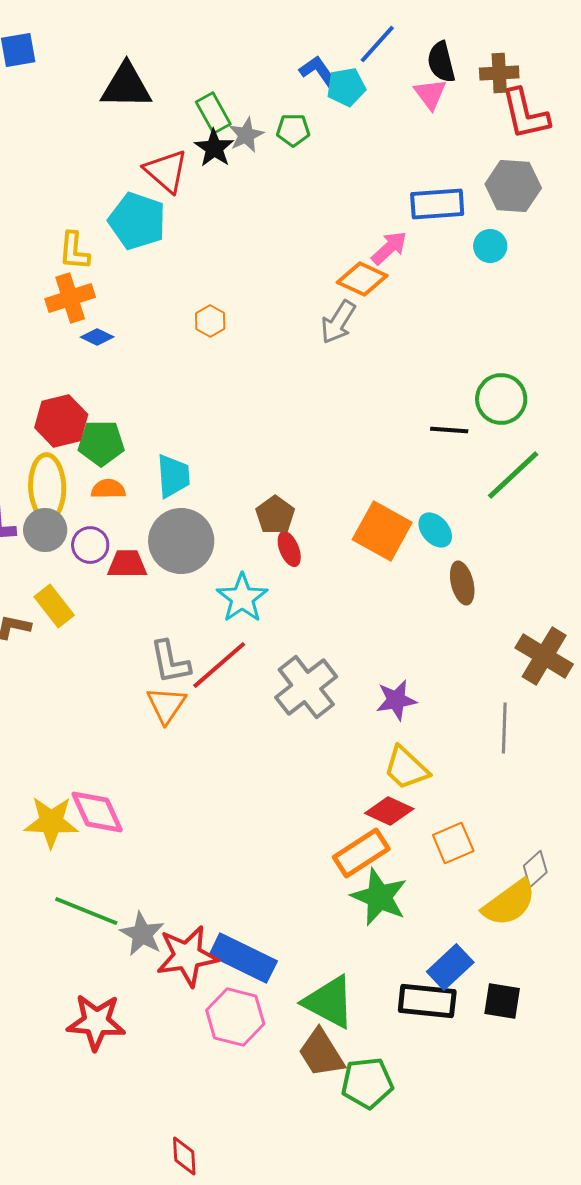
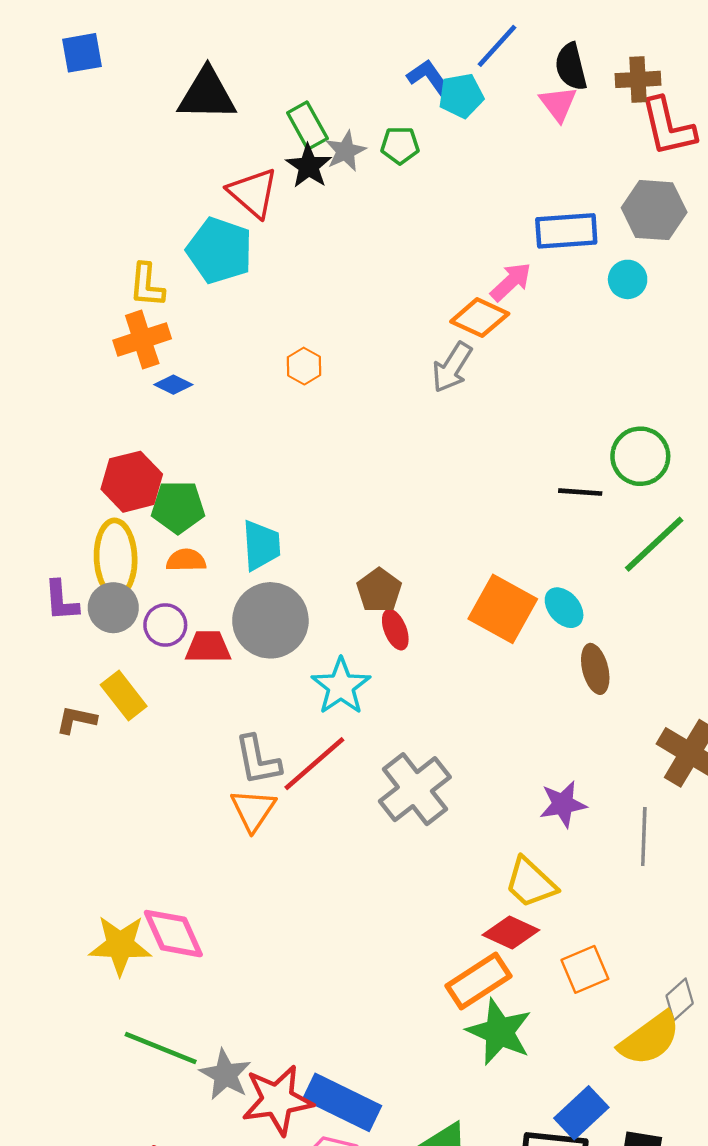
purple star: (396, 700) -> (563, 804), moved

